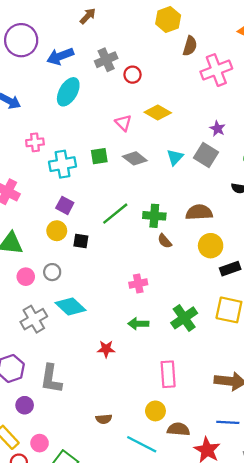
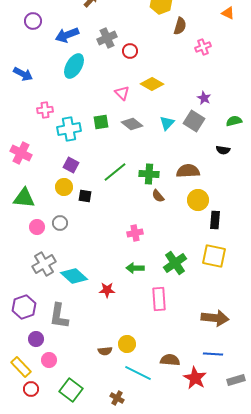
purple circle: (21, 40) -> (33, 21), size x0.6
pink cross: (216, 70) -> (203, 47), size x0.6
black rectangle: (230, 269) -> (215, 220), turned -66
cyan diamond: (71, 306) -> (74, 276), moved
pink rectangle: (168, 374) -> (159, 299), moved
yellow circle: (155, 411) -> (127, 344), moved
pink circle: (40, 443) -> (49, 360), moved

